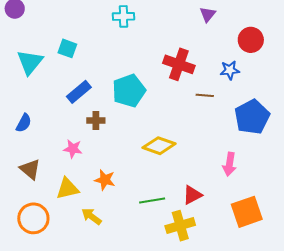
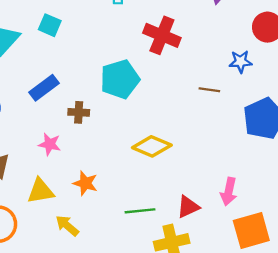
red cross: (179, 64) -> (162, 35), moved
blue rectangle: (79, 92) -> (44, 88), moved
pink arrow: (229, 164) -> (229, 192), moved

